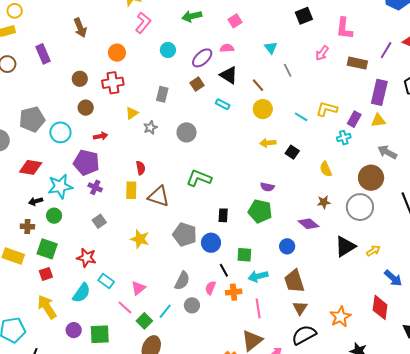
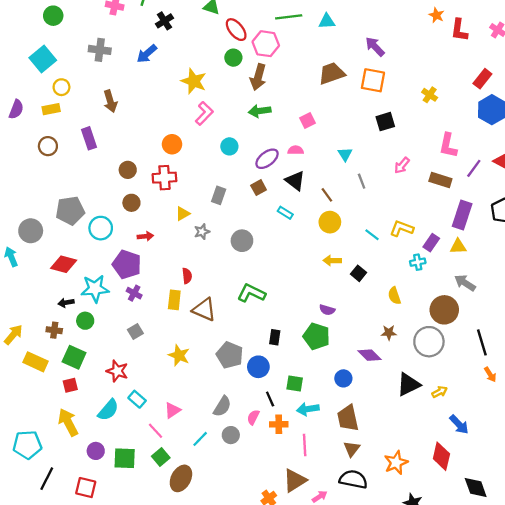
brown arrow: (80, 28) -> (110, 101), moved
pink L-shape: (344, 28) -> (448, 146), moved
green square: (144, 321) -> (161, 457), moved
black semicircle: (304, 335) -> (353, 479), turned 35

